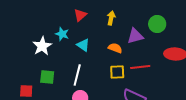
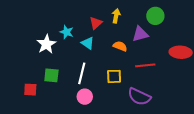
red triangle: (80, 15) -> (96, 23), moved
green circle: (157, 24) -> (155, 16), moved
yellow square: (117, 72) -> (114, 76), moved

